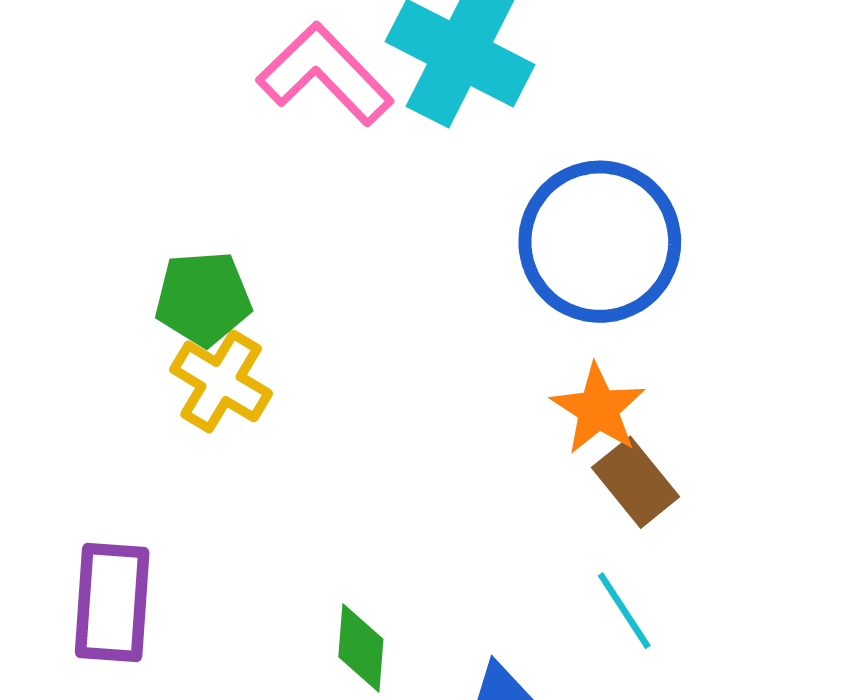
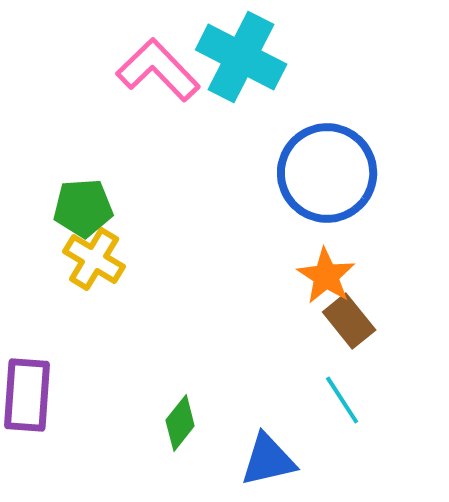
green diamond: (361, 648) -> (180, 423), turned 34

